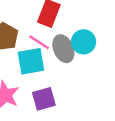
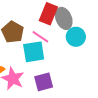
gray ellipse: (63, 49) -> (64, 18), moved

